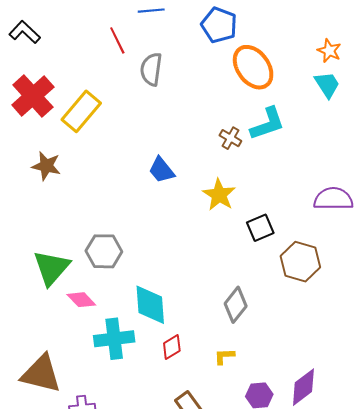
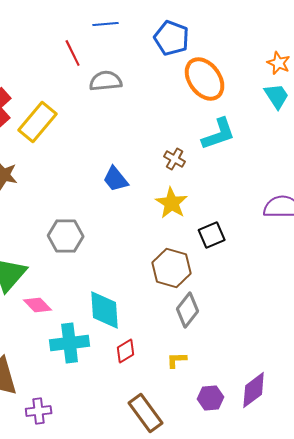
gray semicircle: (151, 69) -> (106, 81), turned 76
brown cross: (230, 138) -> (175, 159), moved
gray hexagon: (104, 251) -> (66, 236), moved
brown hexagon: (300, 262) -> (172, 268), moved

